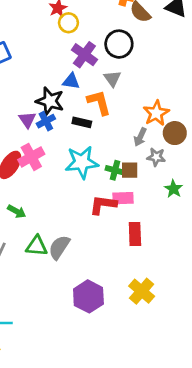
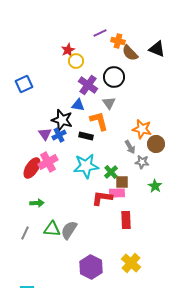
orange star: (156, 113) -> (142, 129), turned -30
gray arrow: (140, 137) -> (130, 147), turned -56
green cross: (115, 170) -> (111, 172), turned 32
brown square: (130, 170) -> (122, 182), moved
green arrow: (17, 211) -> (37, 203), turned -32

